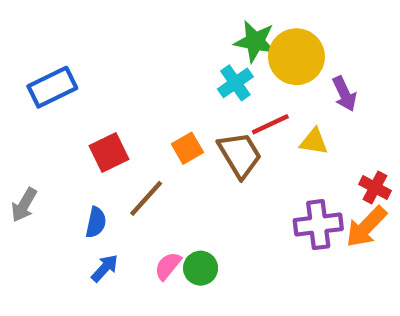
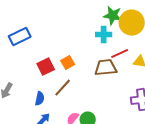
cyan cross: (235, 83) -> (104, 35), turned 35
orange square: (187, 148) -> (68, 63), moved
brown trapezoid: (240, 155) -> (106, 68), turned -65

